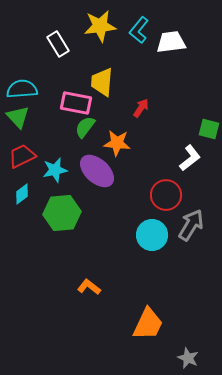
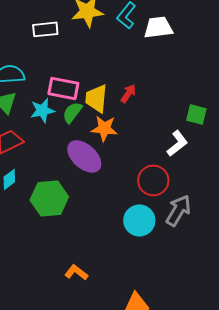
white rectangle: (58, 44) -> (45, 29), turned -65
yellow trapezoid: (102, 82) -> (96, 98), moved
cyan star: (55, 170) -> (42, 110), moved

